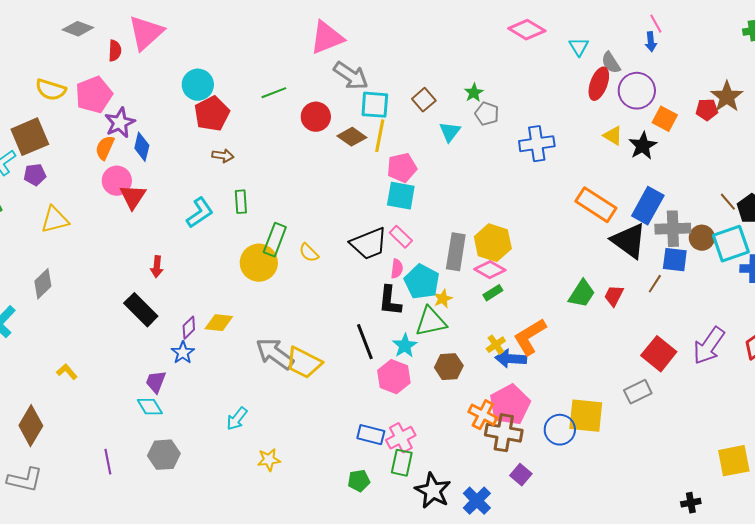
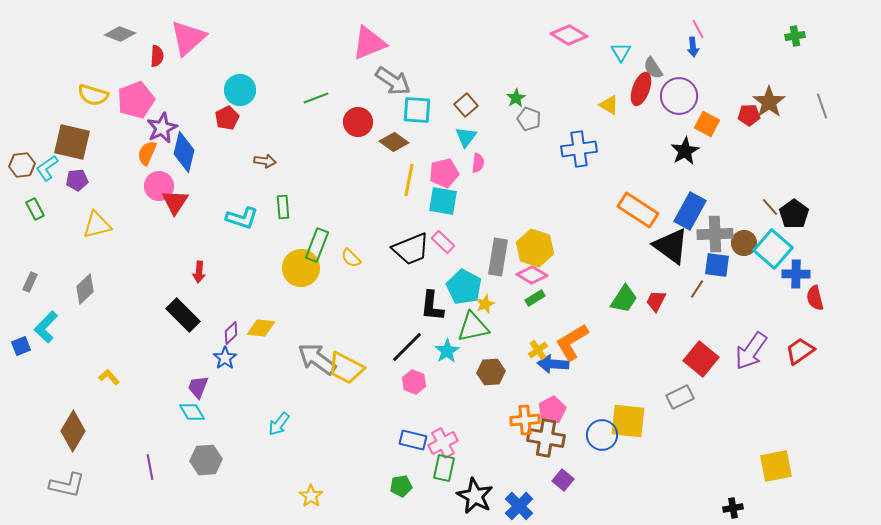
red pentagon: (212, 114) -> (227, 118), moved, size x0.7
cyan triangle: (450, 132) -> (466, 137), moved
yellow line: (380, 136) -> (409, 180), moved
yellow triangle: (613, 136) -> (609, 105), moved
brown square: (30, 137) -> (72, 142), turned 36
blue diamond: (142, 147) -> (184, 152), size x1.4
cyan L-shape: (200, 213) -> (242, 218), turned 52
cyan square: (731, 244) -> (773, 249), turned -30
pink semicircle: (397, 269) -> (478, 163), moved
black line: (365, 342) -> (407, 347), turned 66
pink hexagon: (394, 377) -> (414, 382), moved, size x0.7
pink pentagon: (510, 405) -> (552, 410), size x0.7
orange cross: (483, 415) -> (525, 420), turned -32
yellow star: (269, 460) -> (311, 496), moved, turned -30

